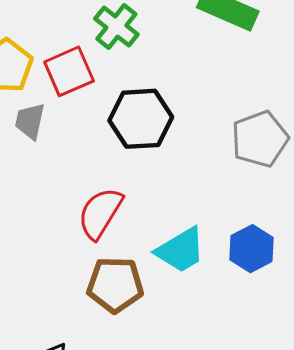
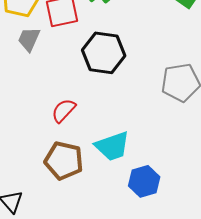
red semicircle: (100, 213) -> (64, 110), size x0.7
blue hexagon: (251, 249) -> (144, 181), moved

